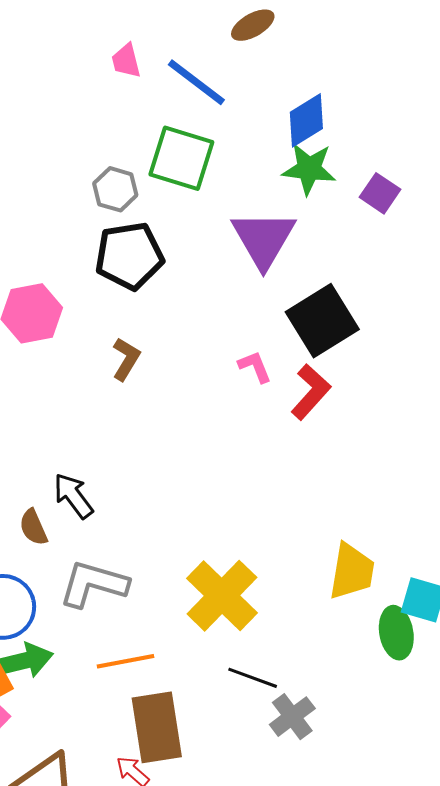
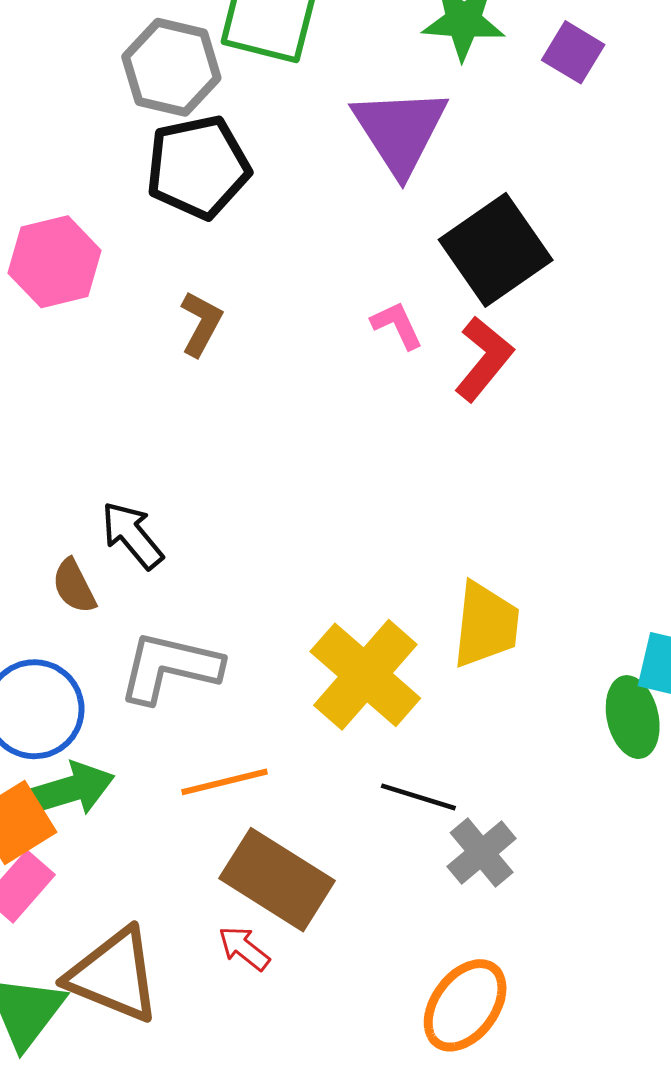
gray hexagon: (115, 189) -> (171, 67), size x1.4
yellow trapezoid: (352, 571) -> (486, 625), moved
brown rectangle: (157, 727) -> (277, 880), turned -46

